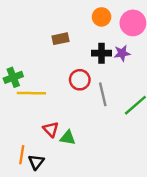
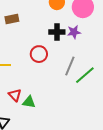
brown rectangle: (60, 39) -> (12, 19), moved
gray line: (103, 94) -> (70, 66), moved, turned 36

